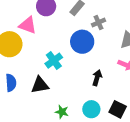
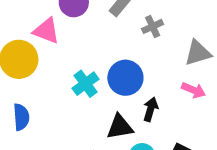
blue circle: (82, 42) -> (125, 78), moved
black triangle: (40, 85) -> (120, 127), moved

